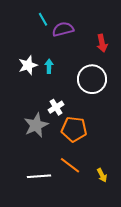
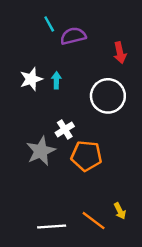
orange line: (70, 165) -> (94, 221), moved
white line: (39, 176) -> (52, 227), moved

